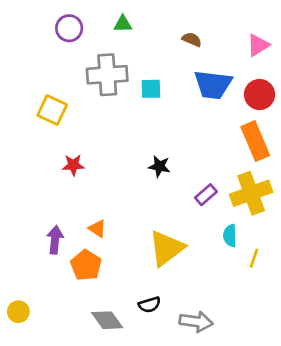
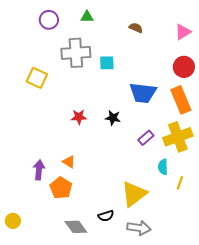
blue trapezoid: (213, 85) -> (143, 93), moved
red star: (73, 165) -> (79, 117), moved
yellow triangle: (166, 248) -> (134, 194), moved

